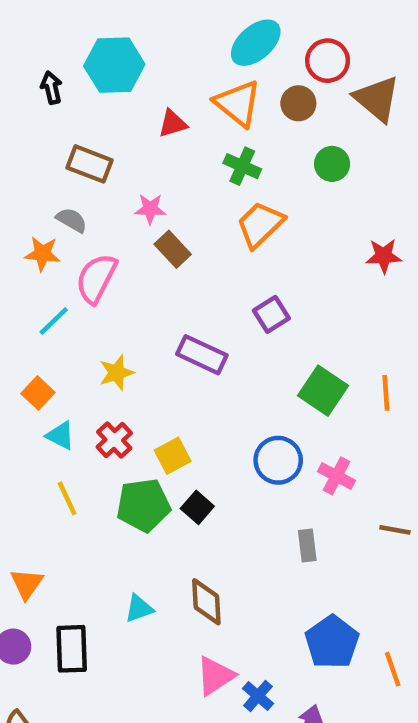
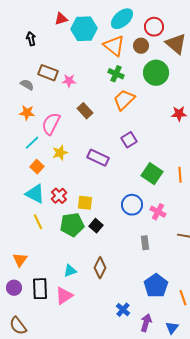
cyan hexagon: (114, 65) -> (84, 29), moved
red triangle: (173, 123) -> (61, 19), moved
green circle: (332, 164) -> (156, 73), size x1.6
pink star: (150, 209) -> (69, 81), moved
gray semicircle: (72, 220) -> (27, 85), moved
yellow star: (117, 373) -> (60, 153), moved
orange square: (38, 393) -> (37, 167), moved
cyan triangle: (60, 436) -> (35, 194), size x1.5
yellow square: (173, 456) -> (85, 203), turned 35
brown diamond: (206, 602) -> (100, 268), turned 30
pink triangle: (215, 676) -> (64, 296), moved

